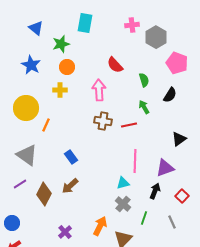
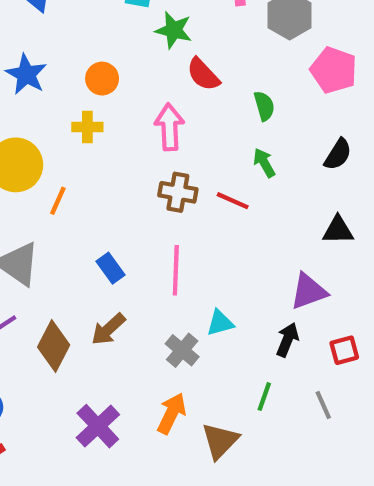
green star: (61, 44) -> (174, 30), moved, turned 30
black semicircle: (170, 95) -> (338, 154), moved
red line: (129, 125) -> (233, 201), turned 35
black triangle: (179, 139) -> (338, 230), turned 35
pink line: (135, 161) -> (176, 270), moved
red square: (182, 196) -> (344, 350), turned 32
gray cross: (123, 204) -> (182, 350), moved
purple cross: (65, 232) -> (98, 426), size x1.5

